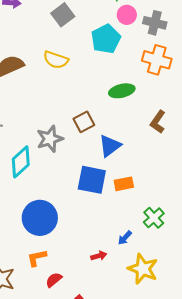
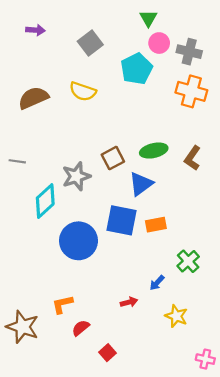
green ellipse: (122, 91) -> (154, 151), moved
blue circle: (40, 218) -> (78, 241), moved
yellow star: (143, 269) -> (176, 316), size x0.7

